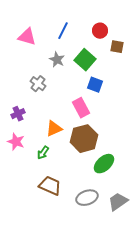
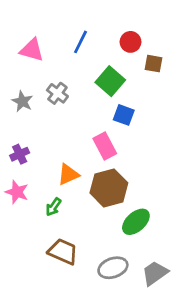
gray star: (57, 60) -> (22, 101), moved
gray cross: (38, 84) -> (57, 93), moved

